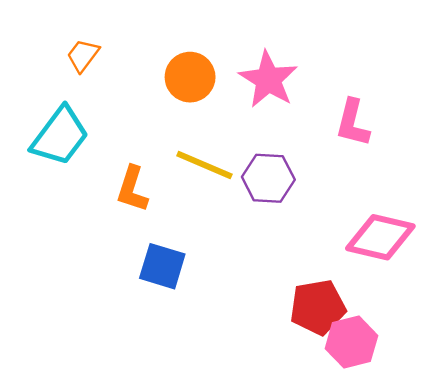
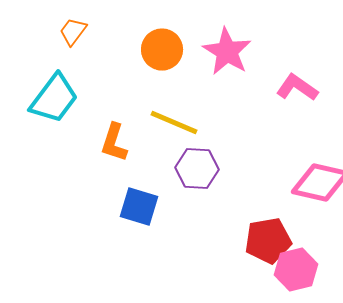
pink L-shape: (353, 123) -> (297, 88), turned 111
purple hexagon: (268, 178) -> (197, 169), moved

